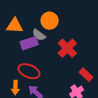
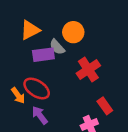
orange triangle: (15, 26) -> (30, 30), turned -42
orange arrow: (15, 88) -> (18, 95), moved, turned -48

